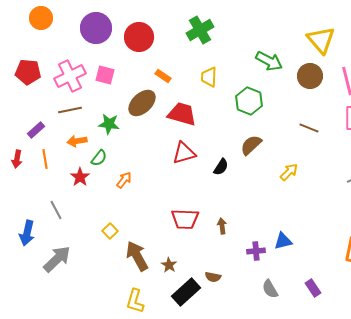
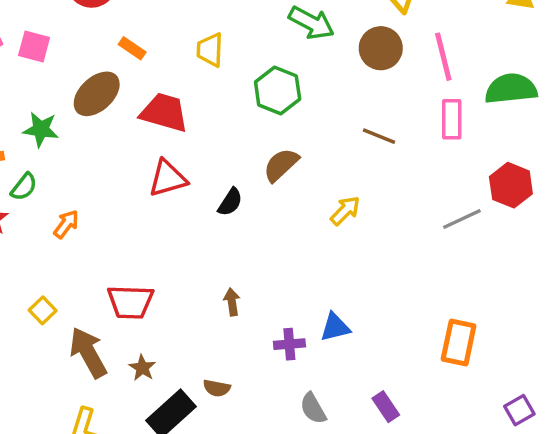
red trapezoid: (185, 219) -> (130, 302), moved

